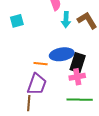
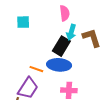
black rectangle: (78, 63) -> (61, 46), moved

